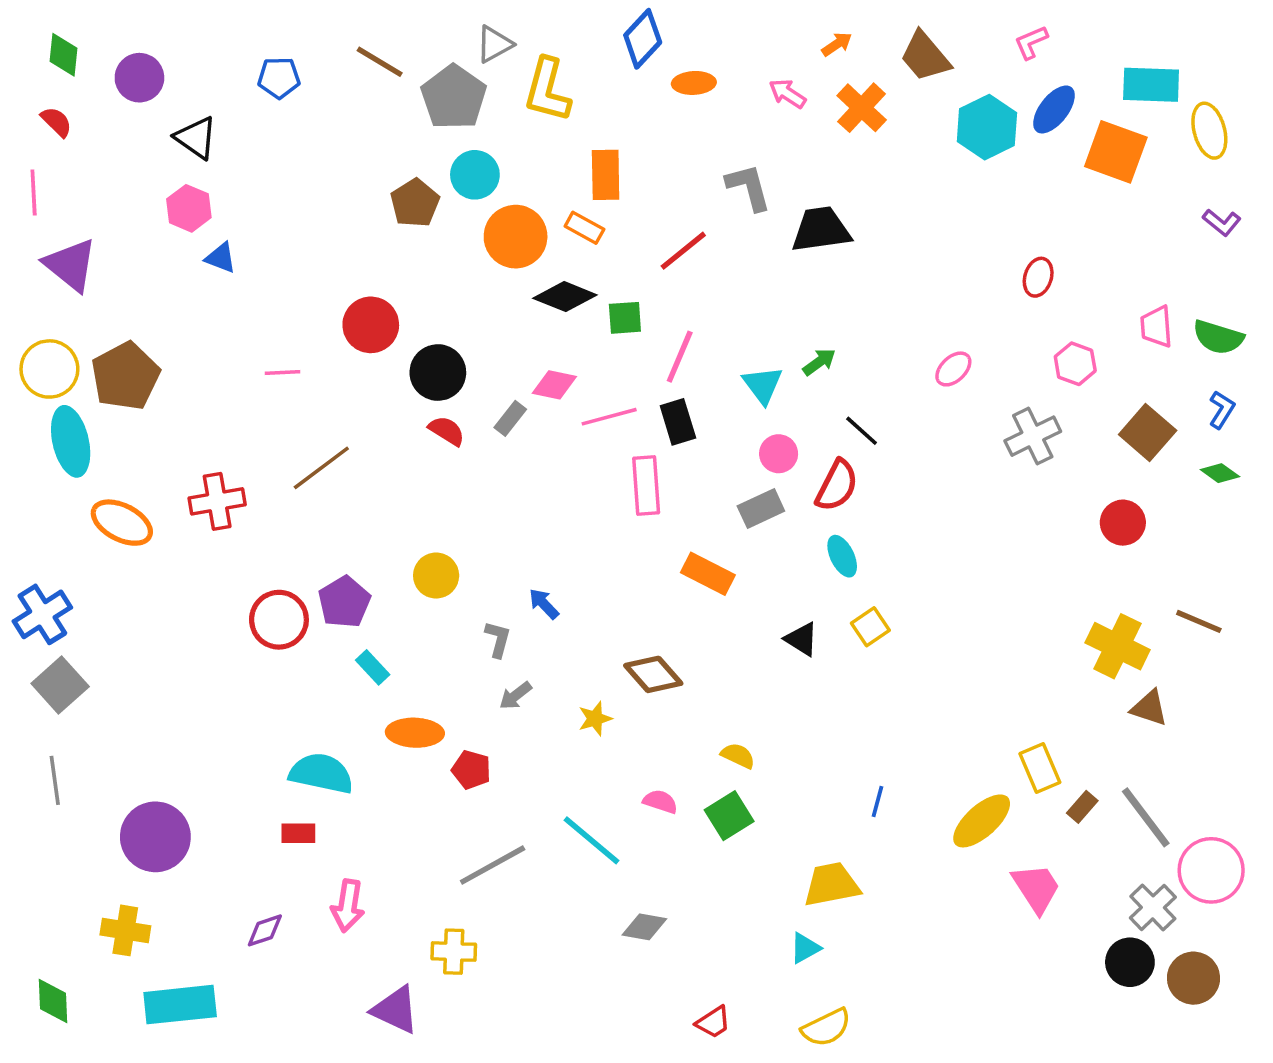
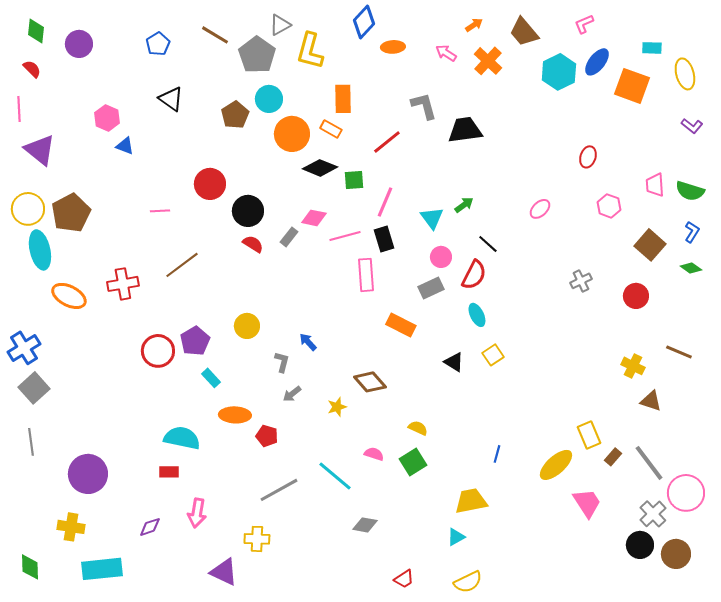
blue pentagon: (279, 78) -> (158, 44), turned -30
cyan rectangle: (1151, 85) -> (652, 48), size x0.6
black triangle: (196, 138) -> (171, 99), moved
gray cross: (1033, 436) -> (581, 281), moved, size x0.7
yellow cross: (1118, 646) -> (633, 366), size x0.7

